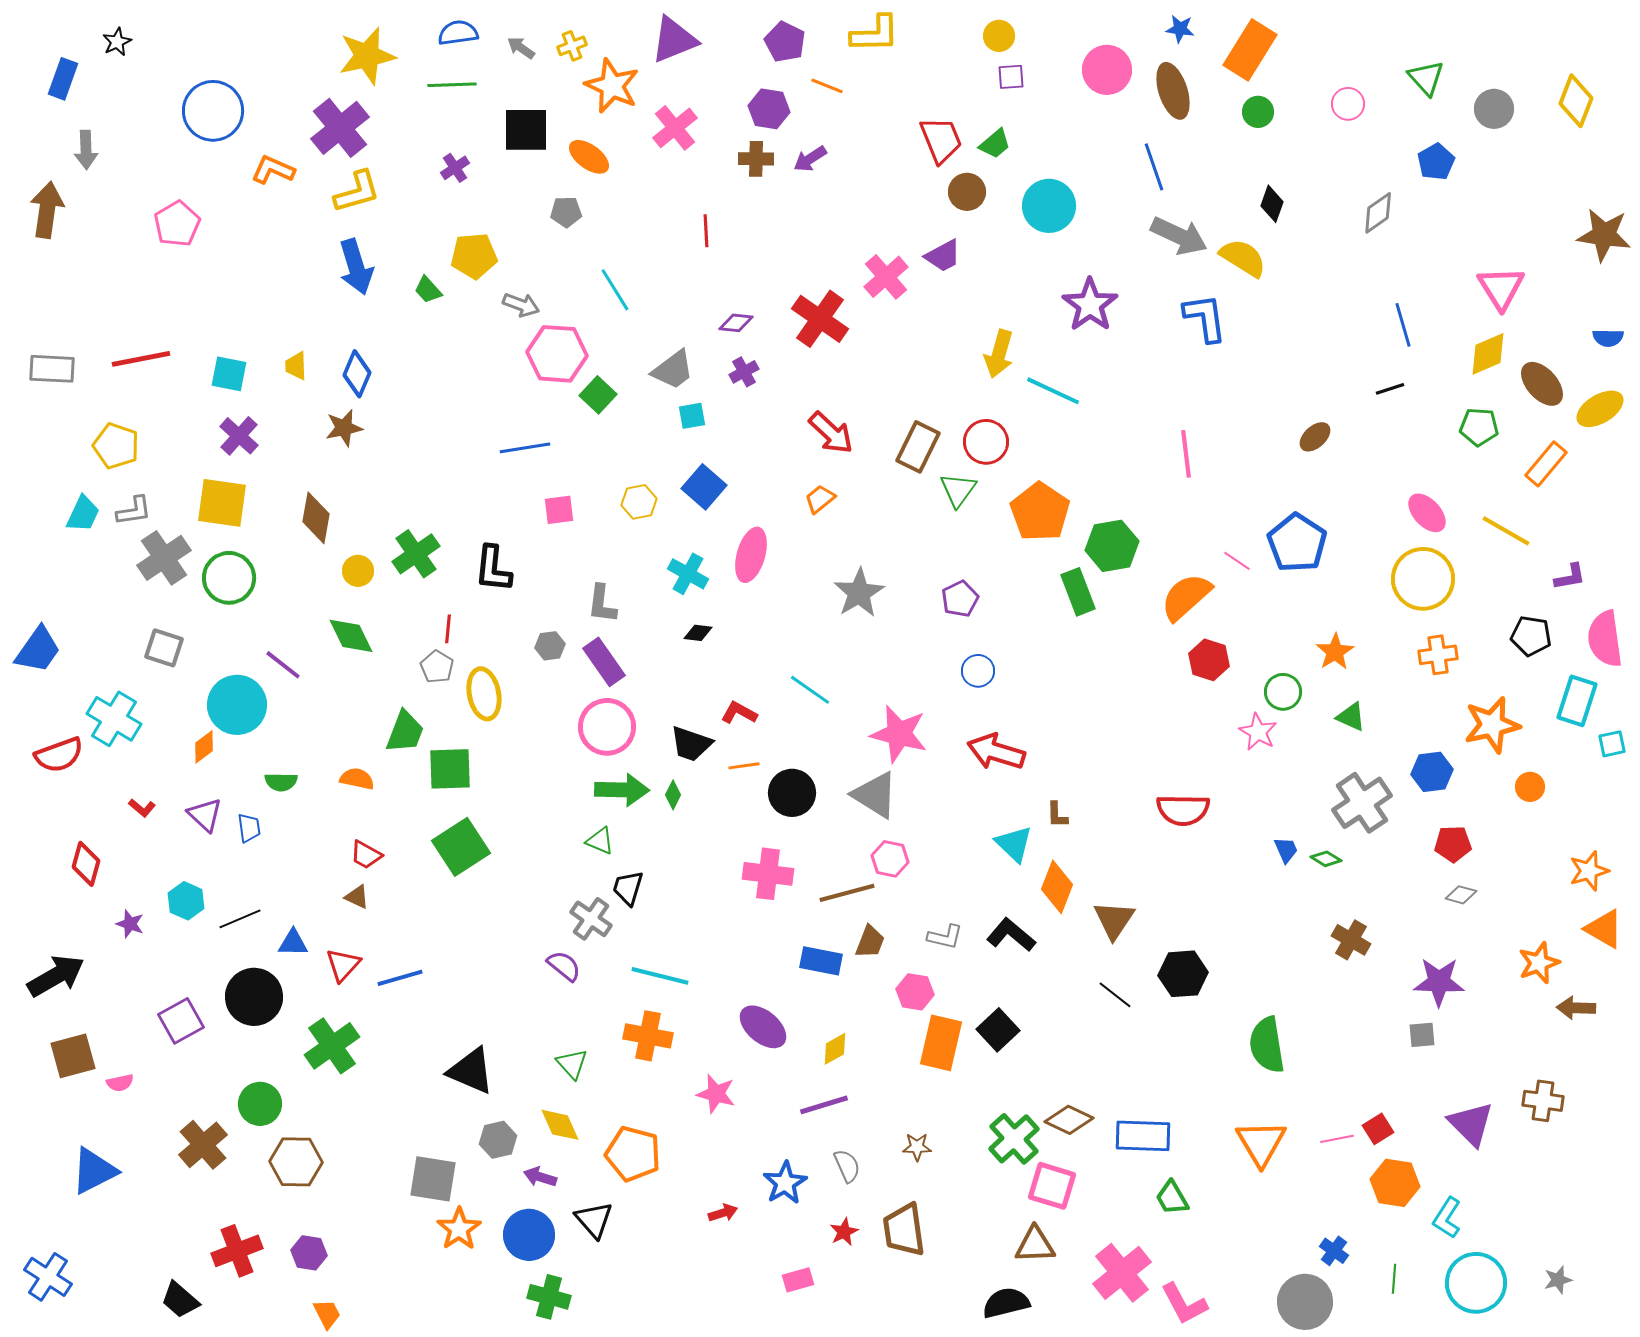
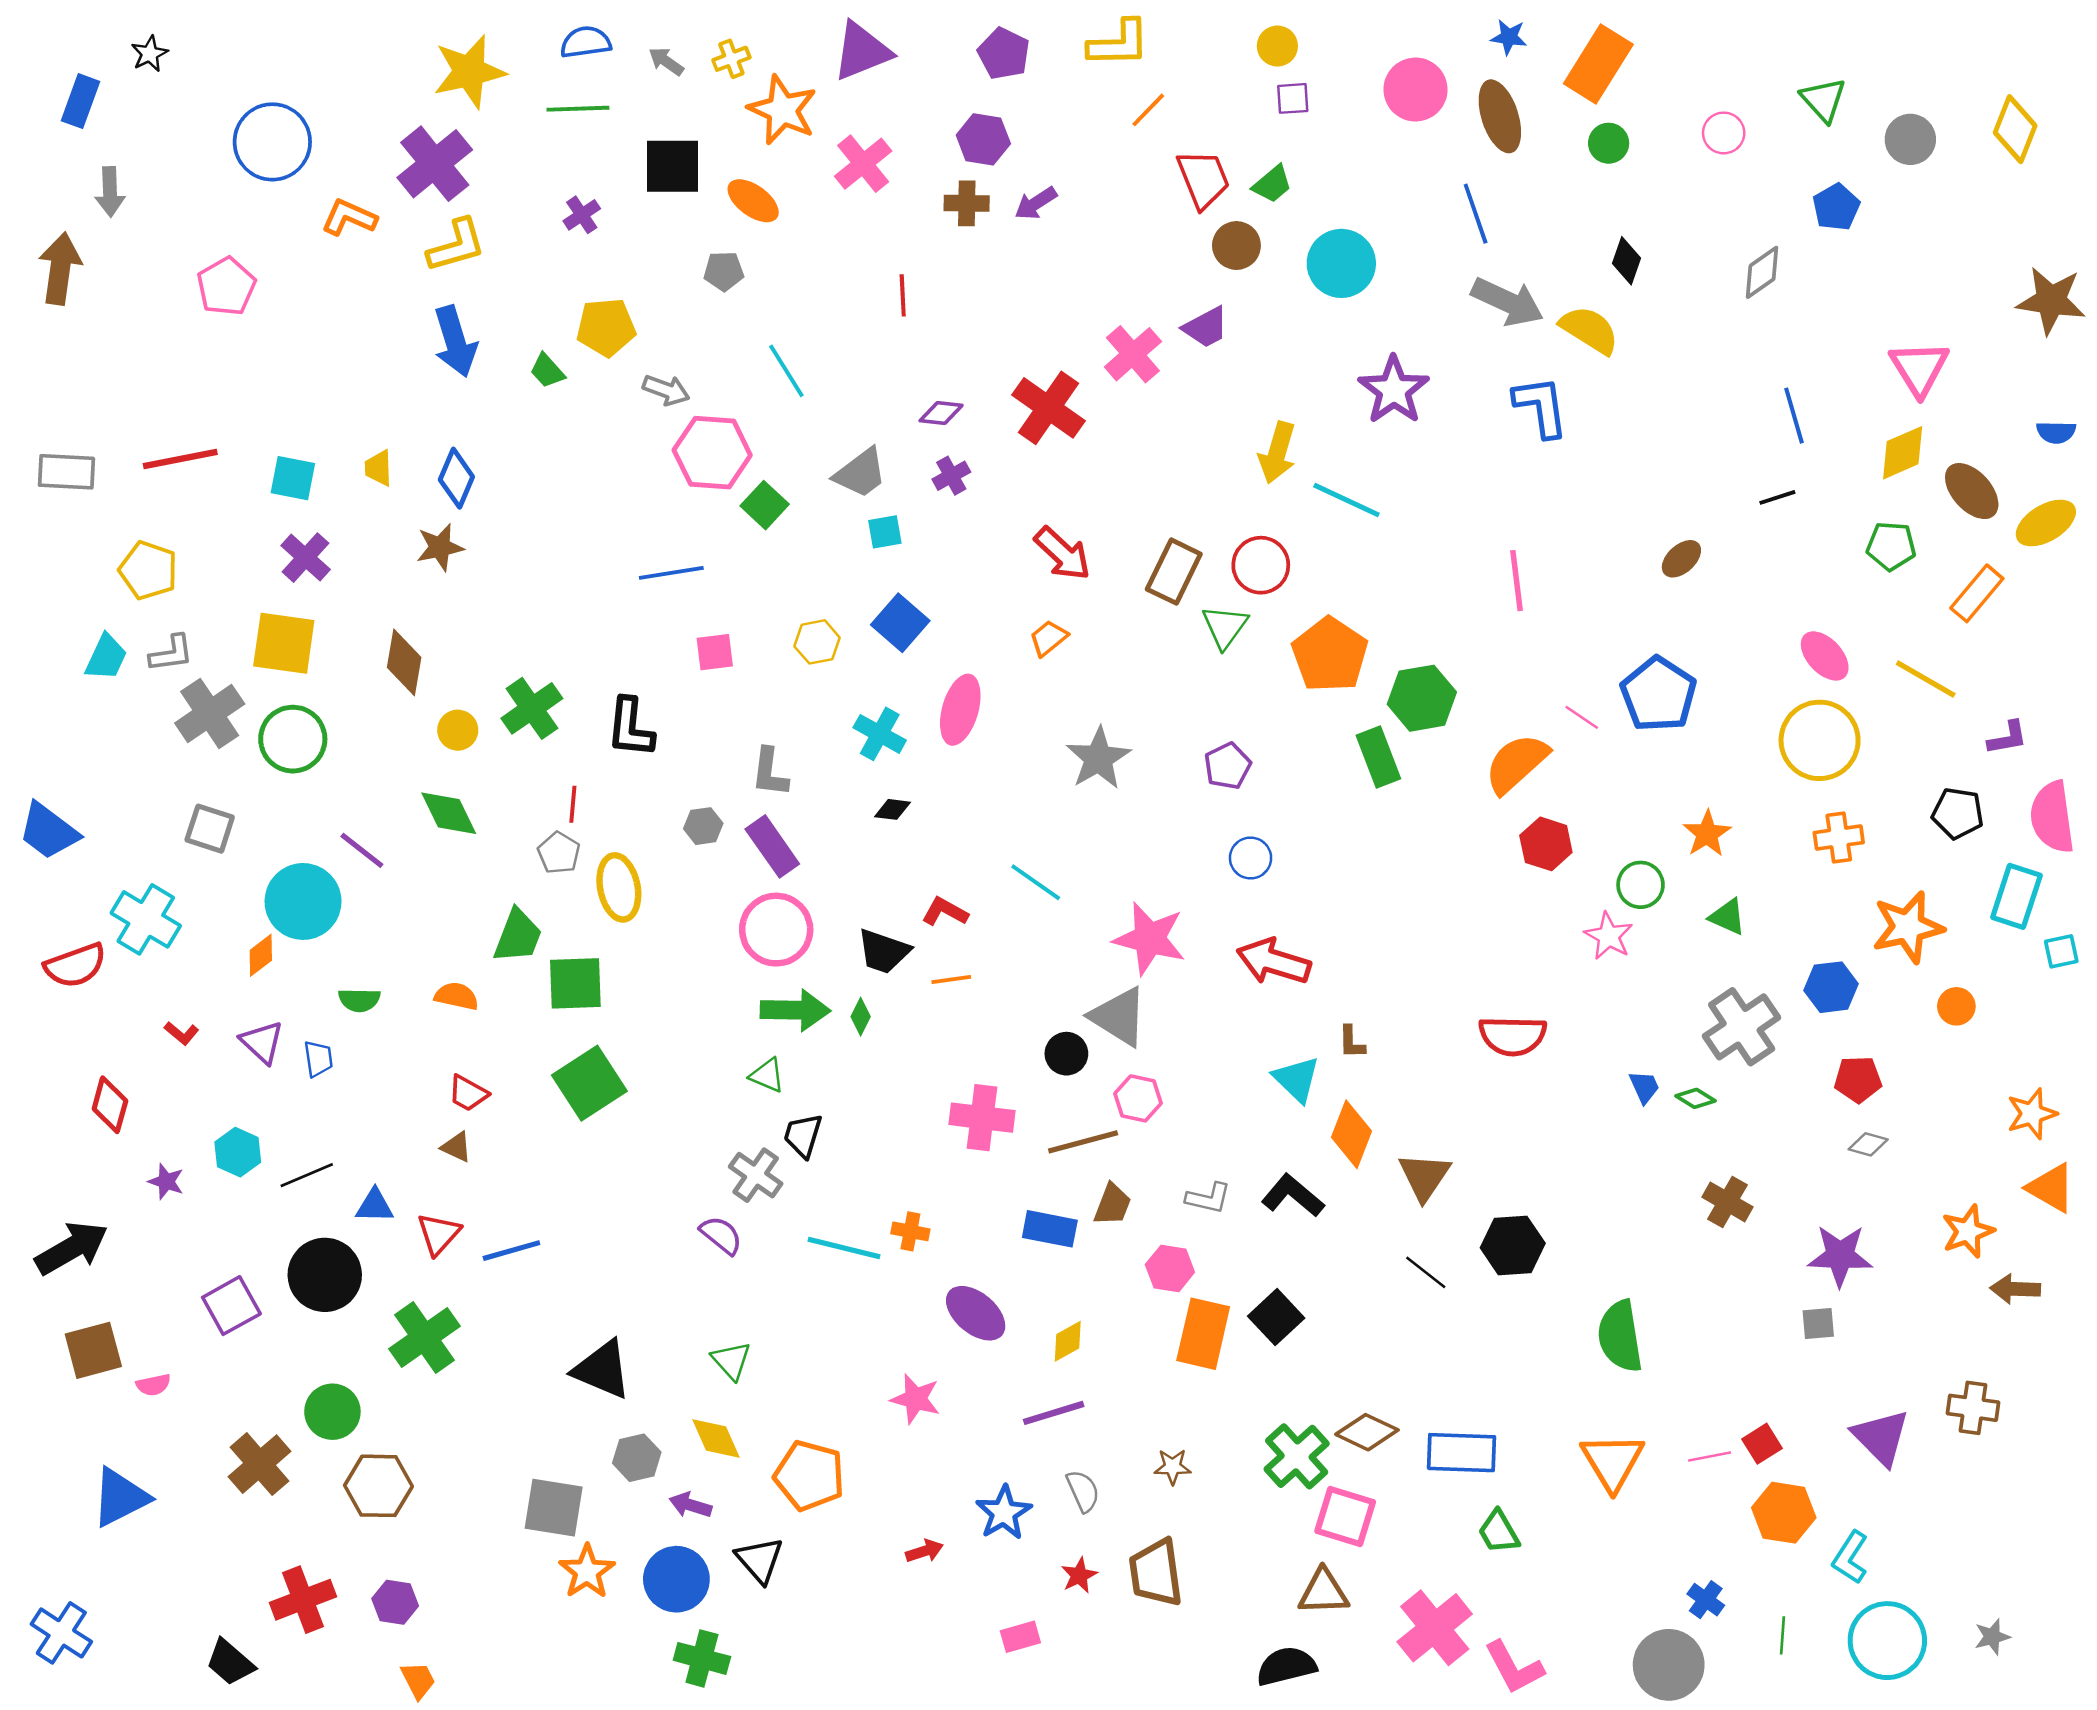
orange line: (827, 86) -> (1148, 110), moved, turned -68
blue trapezoid: (38, 650) -> (49, 831), turned 92
black circle: (792, 793) -> (1066, 1054), moved, size x0.7
orange cross: (648, 1036) -> (910, 1231), moved, size x0.6

